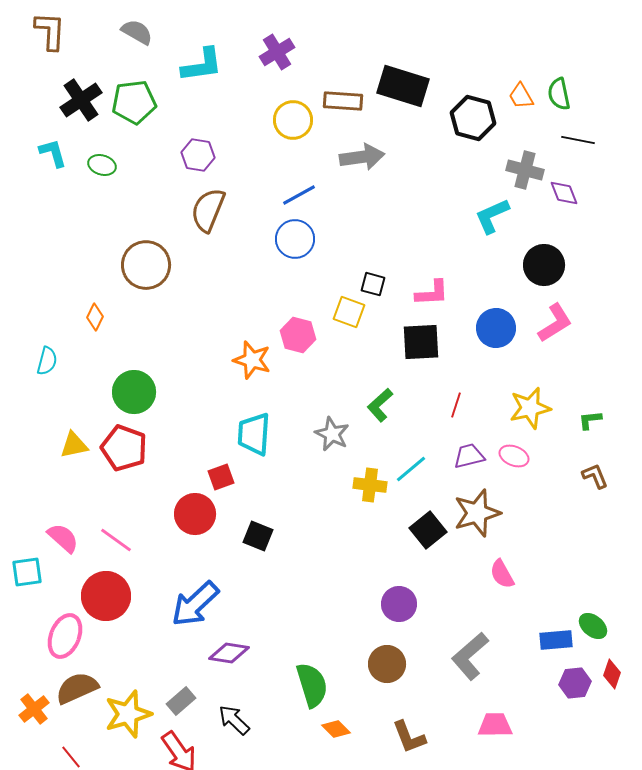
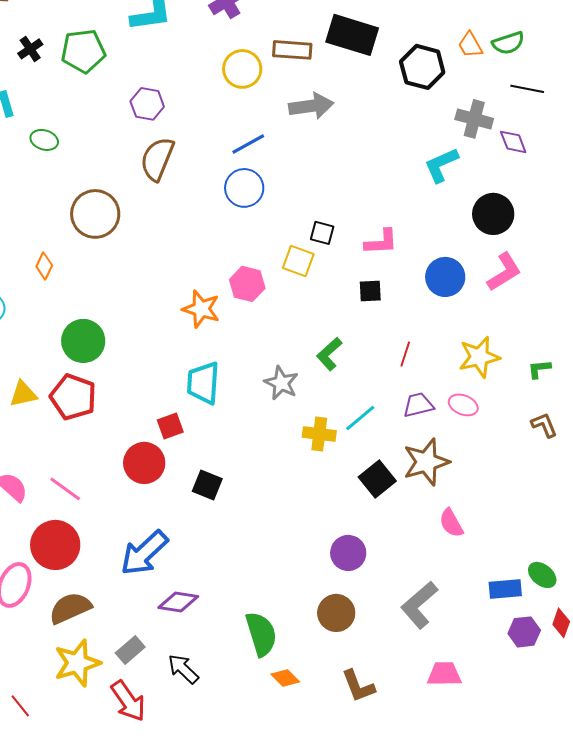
green semicircle: (559, 94) -> (508, 43), turned -96
black cross: (81, 100) -> (30, 49), size x0.6
green ellipse: (102, 165) -> (44, 140), moved
black square: (421, 342) -> (370, 291), size x0.6
brown semicircle: (77, 688) -> (70, 608), moved

